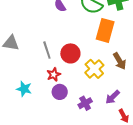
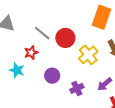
gray line: (47, 50) -> (42, 33), turned -36
red star: (54, 74) -> (31, 53), moved

